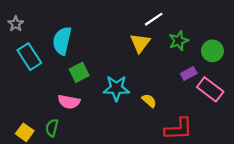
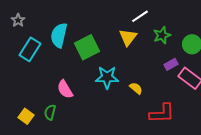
cyan rectangle: (29, 57) -> (30, 49), turned 65
green square: (79, 72) -> (87, 47), moved, size x1.4
pink semicircle: (69, 102) -> (65, 89), turned 48

